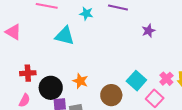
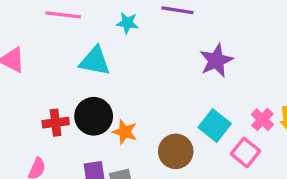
purple star: (148, 31) -> (216, 61), moved, size x1.5
red cross: (28, 73) -> (56, 123), moved
black circle: (51, 88) -> (94, 116), moved

